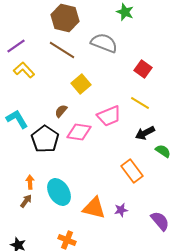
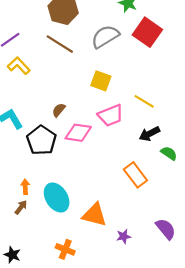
gray semicircle: (104, 43) -> (105, 37), turned -52
red square: (143, 69) -> (147, 32), moved, size x1.5
yellow square: (81, 84) -> (101, 81), moved, turned -30
purple star: (121, 210) -> (124, 236), moved

